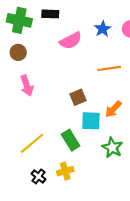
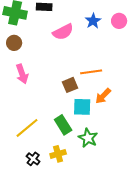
orange line: (109, 68) -> (91, 72), moved
green star: (112, 148) -> (88, 138), moved

